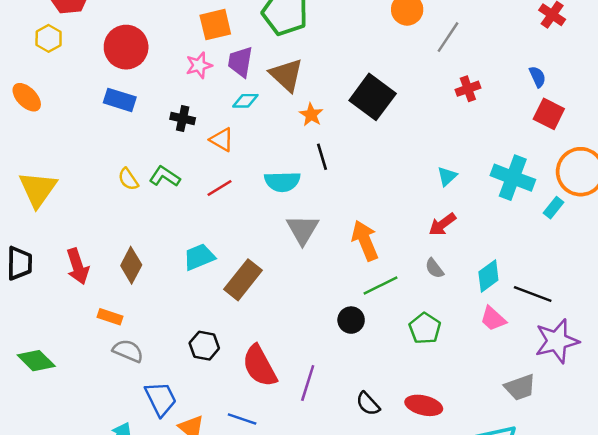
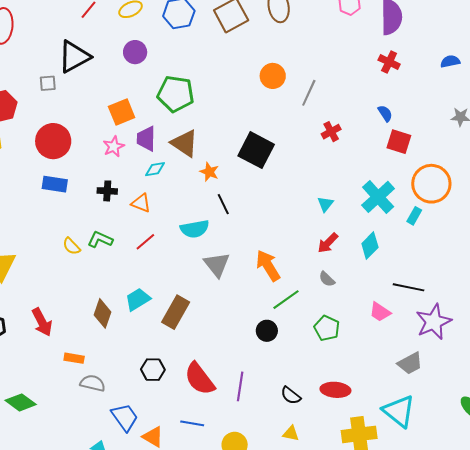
cyan cross: (513, 178) -> (378, 197), turned 36
brown diamond: (131, 265) -> (103, 313), moved
cyan diamond: (488, 276) -> (370, 245), moved

